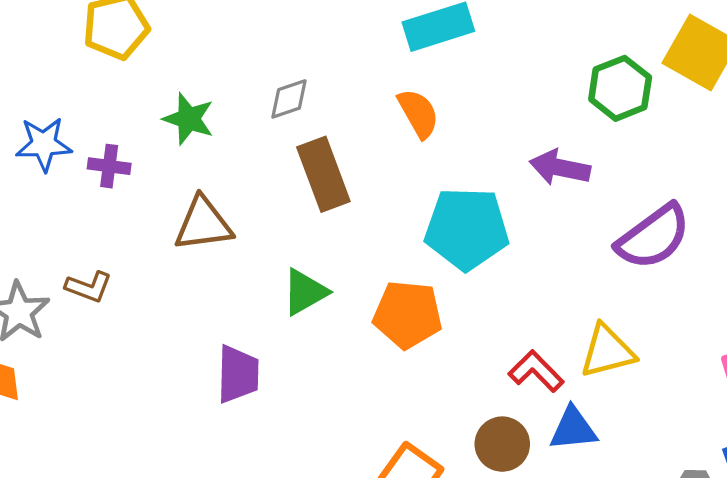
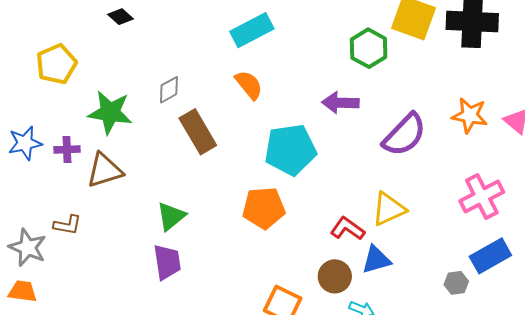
green star: (189, 119) -> (110, 112), size x1.4
brown triangle: (203, 224) -> (105, 170), moved
green triangle: (305, 292) -> (171, 216), moved

